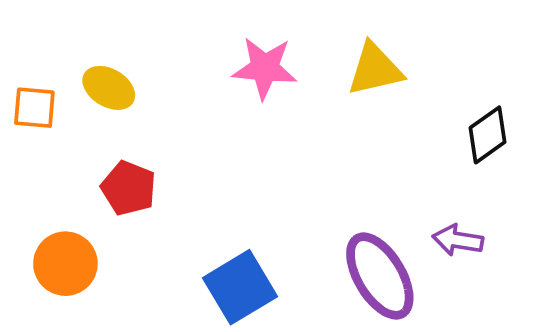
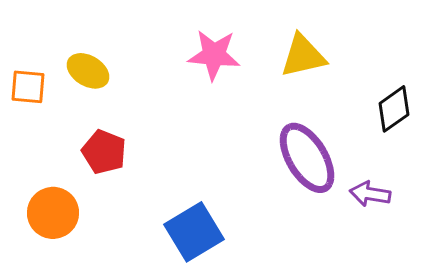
purple ellipse: (380, 276) -> (307, 158), moved

